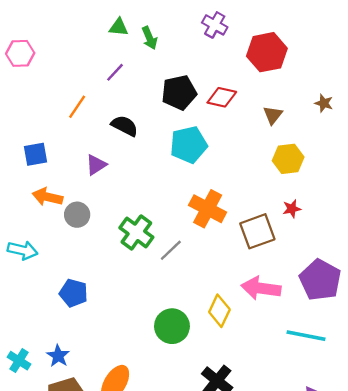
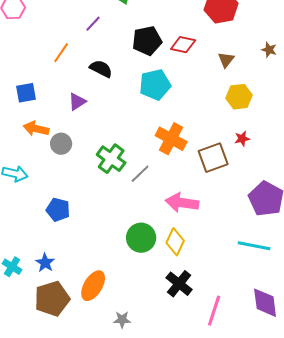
pink arrow: (261, 288) -> (182, 203), moved
yellow diamond: (219, 311) -> (175, 242), moved

